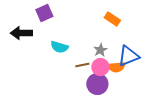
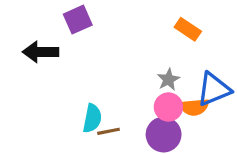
cyan semicircle: (59, 47) -> (92, 118), moved, turned -96
brown line: (82, 65) -> (108, 131), moved

